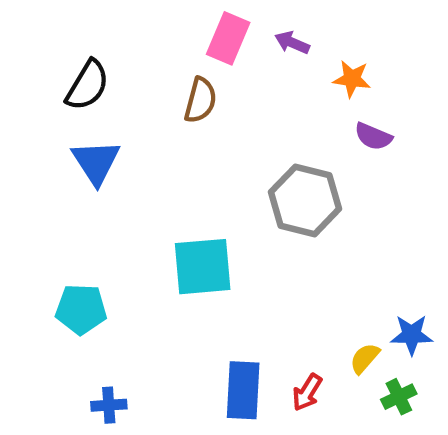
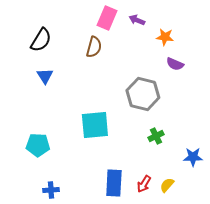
blue triangle: (96, 162) -> (45, 76), size x0.7
yellow semicircle: (365, 358) -> (167, 185), moved
green cross: (399, 397) -> (156, 136), moved

